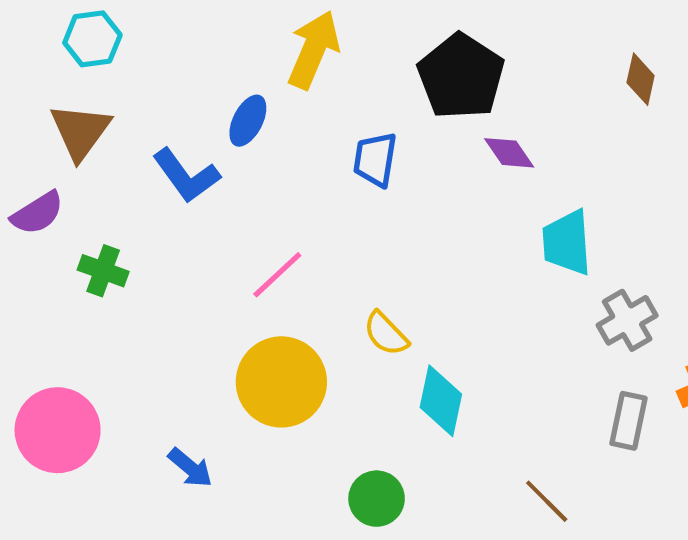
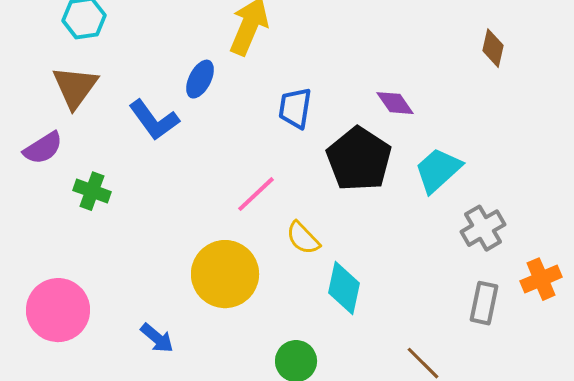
black pentagon: (461, 76) -> (359, 159), moved
cyan trapezoid: (567, 243) -> (438, 170), turned 52
pink line: (277, 275) -> (256, 194), moved

